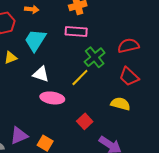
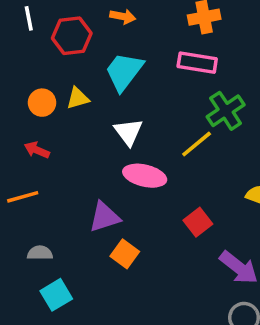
white triangle: (41, 74) -> (128, 132), turned 30
purple triangle: (19, 136) -> (104, 217), moved

